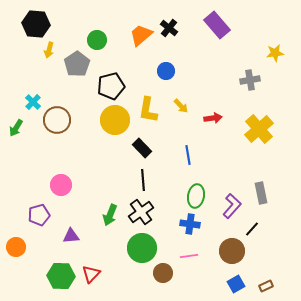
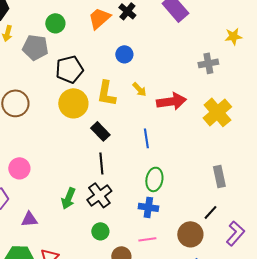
gray pentagon: (77, 64) -> (35, 47), turned -30
red arrow: (213, 118) -> (171, 101), size x1.6
purple L-shape: (232, 206) -> (235, 233), moved
green circle: (142, 248) -> (100, 231), size x0.6

